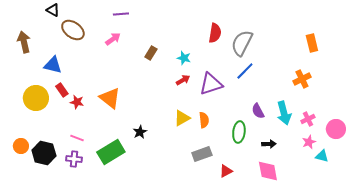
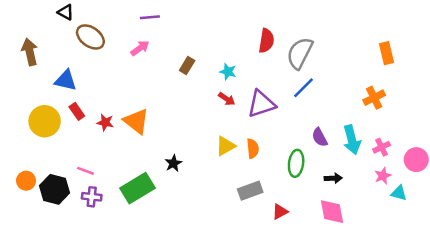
red arrow: (183, 80) -> (227, 99), turned 64
red star: (77, 102) -> (105, 122), moved
pink line: (77, 138) -> (85, 171), moved

